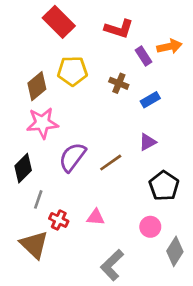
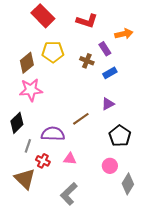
purple rectangle: (143, 56) -> (105, 49), moved
purple semicircle: (72, 157) -> (53, 134), moved, turned 55
gray L-shape: (112, 265) -> (69, 194), moved

